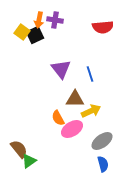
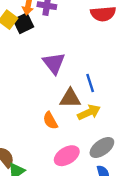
blue line: (90, 74) -> (90, 83), moved
pink ellipse: (72, 129) -> (67, 156), moved

